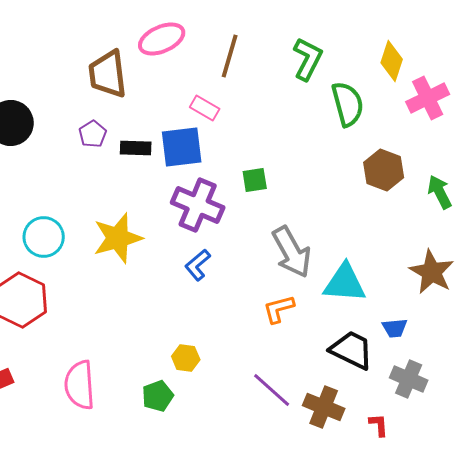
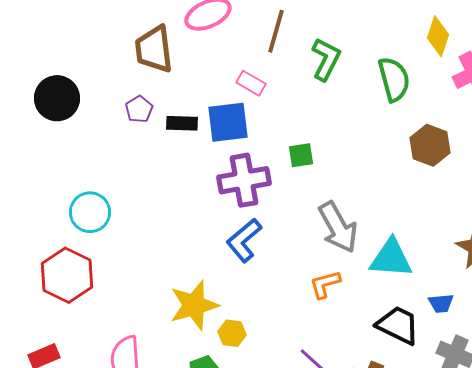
green L-shape: (308, 59) -> (326, 59), moved
purple cross: (198, 205) -> (244, 180), turned -33
yellow star: (118, 238) -> (194, 305), moved
blue L-shape: (198, 265) -> (244, 240), size x1.4

